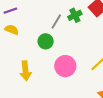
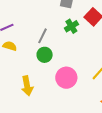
gray line: (56, 22) -> (43, 36), moved

